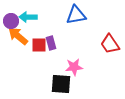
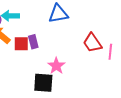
pink star: (74, 67) -> (56, 66), turned -30

